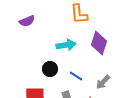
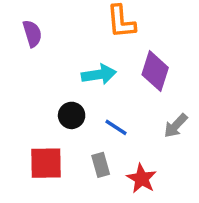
purple semicircle: (27, 21) -> (32, 34), turned -84
gray arrow: (103, 82) -> (176, 126), moved

